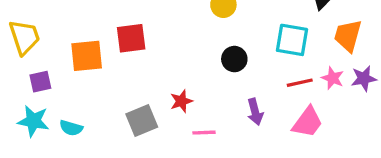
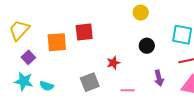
yellow trapezoid: (24, 37) -> (19, 30), turned -120
purple square: (40, 82) -> (28, 57), turned -32
red star: (181, 101) -> (113, 63), moved

